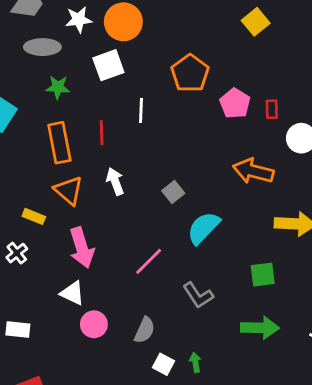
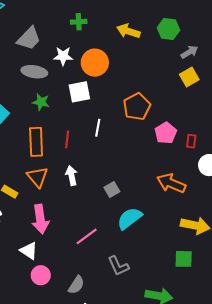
green square: (263, 275) -> (184, 259), moved

